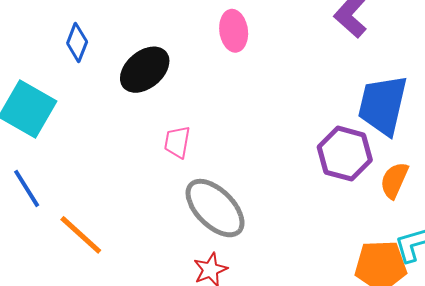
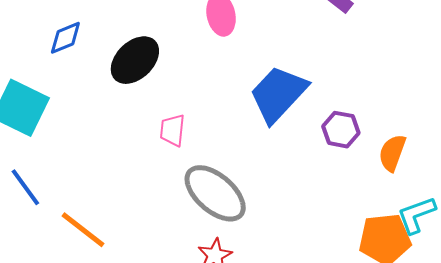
blue diamond: (77, 42) -> (65, 38), turned 51
blue trapezoid: (383, 105) -> (278, 94), moved, turned 34
purple hexagon: (345, 154) -> (341, 130), size x0.7

